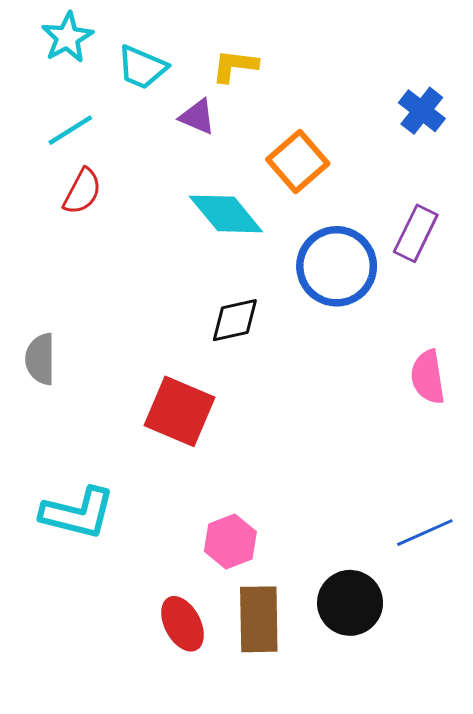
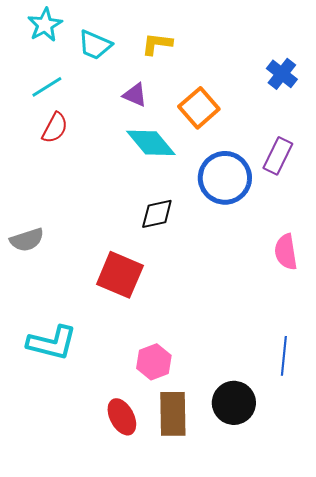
purple triangle: (197, 117) -> (135, 95), moved
gray semicircle: (40, 359) -> (27, 240), turned -108
blue line: (425, 533) -> (284, 356), turned -60

